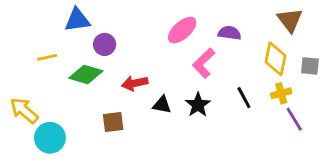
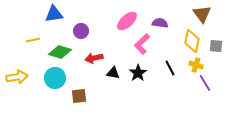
purple circle: (105, 44) -> (81, 31), moved
yellow cross: (281, 93) -> (196, 65), turned 32
yellow arrow: (24, 111) -> (17, 77), turned 130
brown square: (113, 122) -> (79, 96), moved
cyan circle: (50, 138) -> (55, 78), moved

